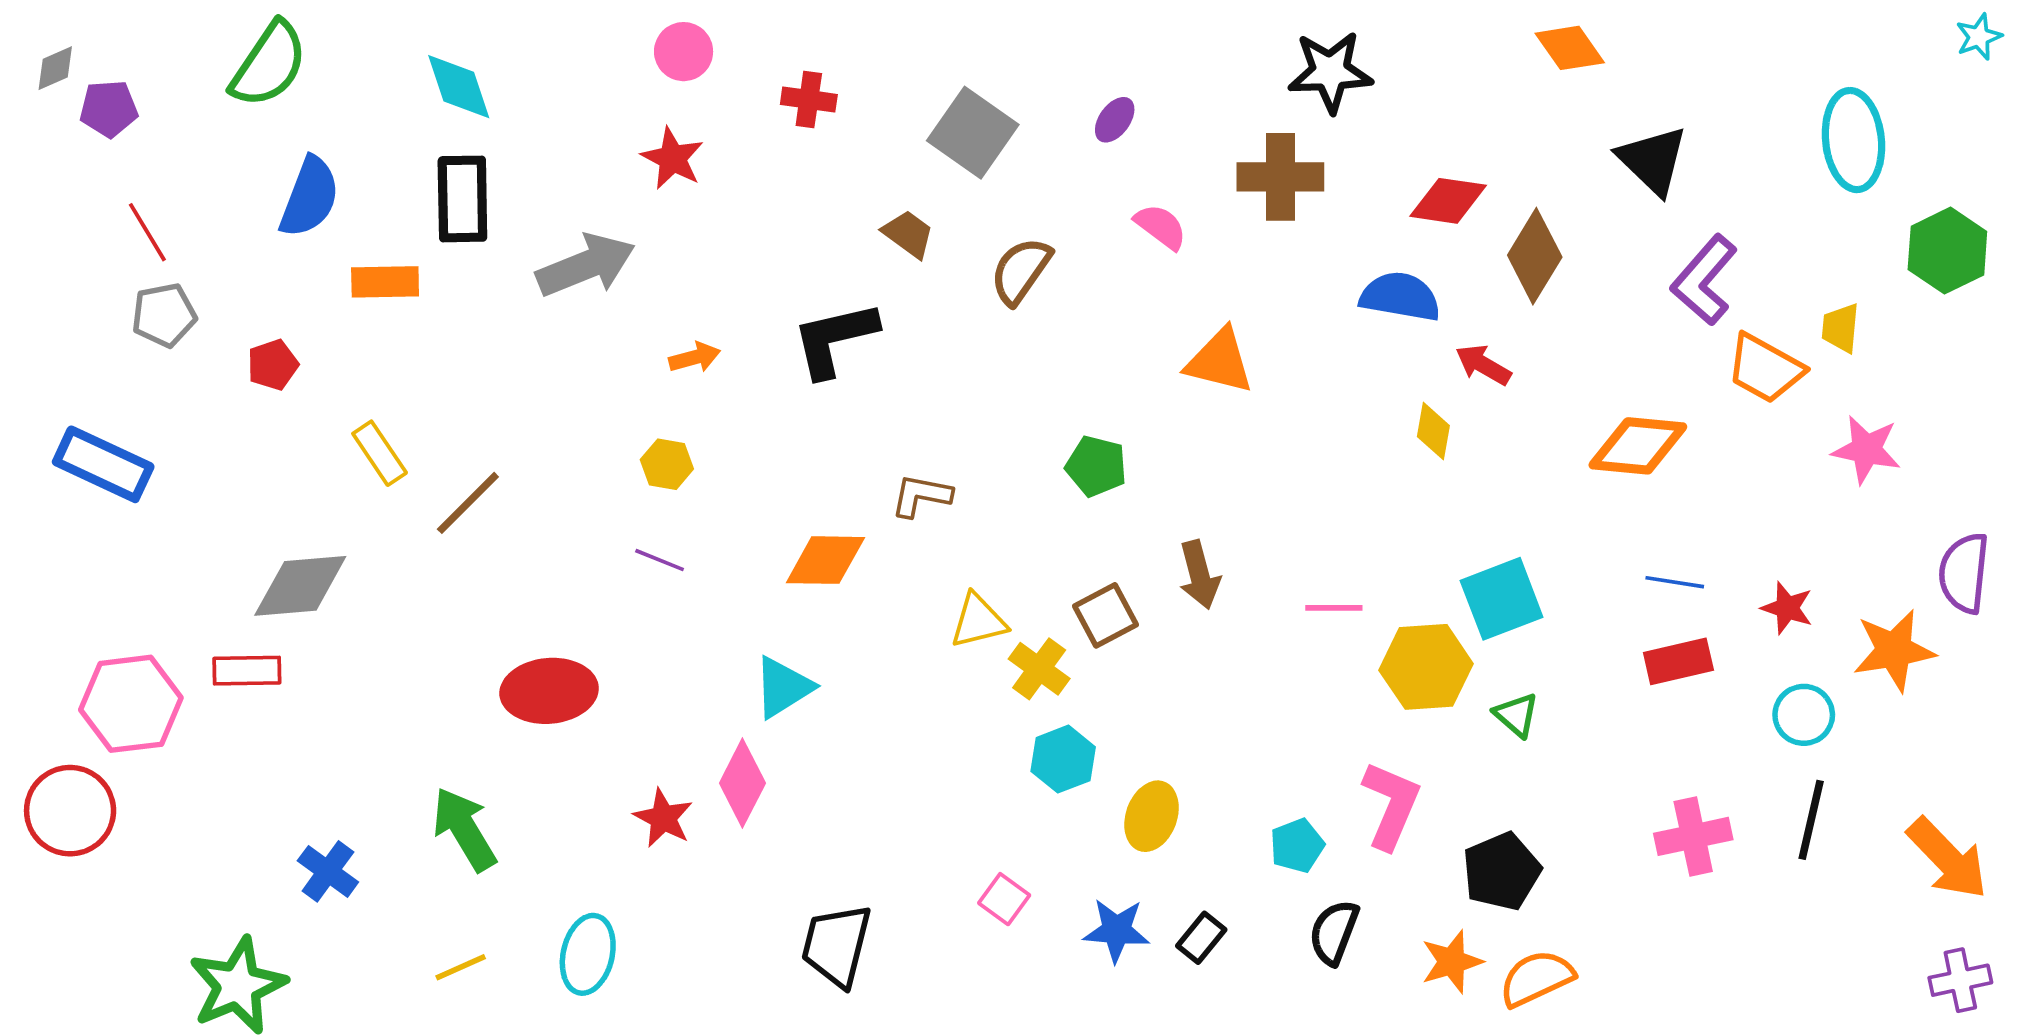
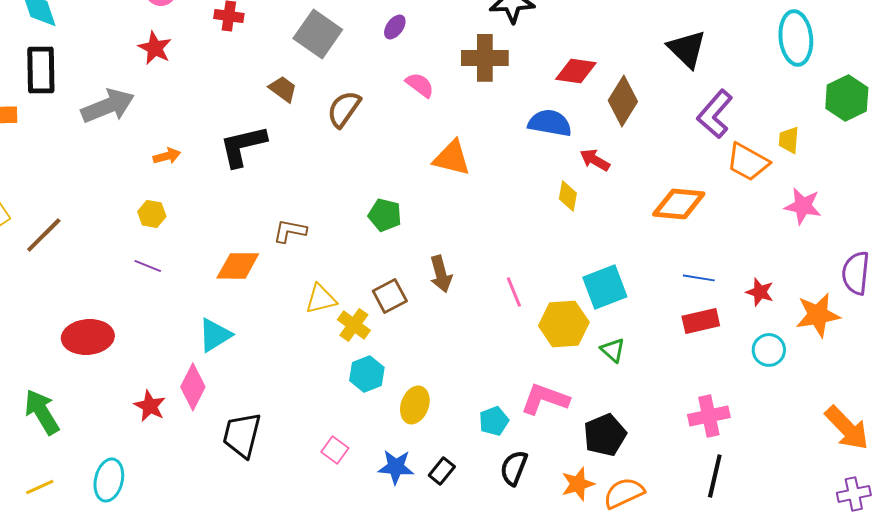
pink line: (1334, 608) -> (514, 292), turned 68
pink L-shape: (1391, 805) -> (545, 399), turned -93
black line: (1811, 820) -> (715, 476), moved
black trapezoid: (836, 945) -> (242, 435), moved

